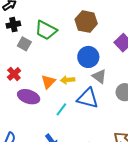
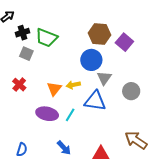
brown hexagon: (86, 22) -> (99, 34), moved
black cross: (13, 25) -> (23, 33), moved
gray triangle: (99, 76) -> (104, 78), turned 35
purple ellipse: (29, 97) -> (47, 114), moved

